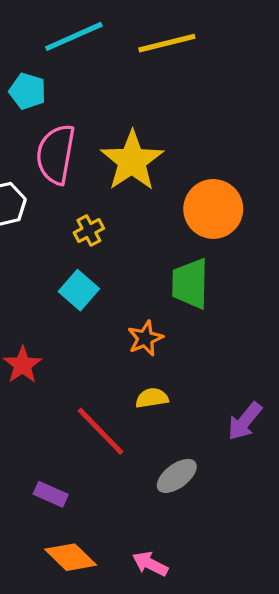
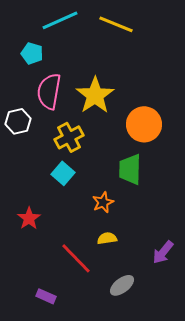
yellow line: (167, 43) -> (116, 24), turned 36
yellow cross: (89, 231) -> (69, 137), size x1.6

